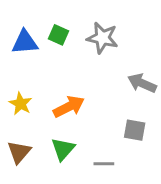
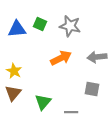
gray arrow: (142, 83) -> (97, 57), turned -30
orange arrow: (69, 107) -> (61, 58), moved
brown triangle: (19, 152) -> (13, 93), moved

